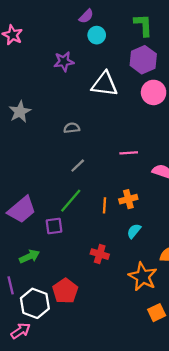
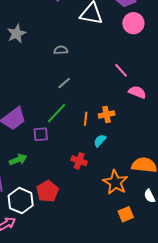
pink line: (129, 153) -> (121, 70), moved, turned 49
cyan semicircle: (134, 231) -> (100, 141), moved

